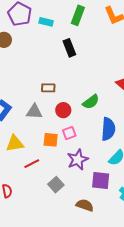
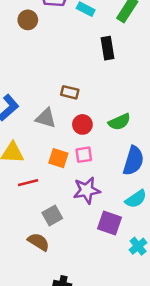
brown semicircle: (85, 205) -> (39, 242), moved

